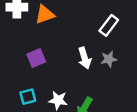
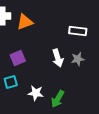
white rectangle: (109, 25) -> (78, 31), turned 60
cyan square: (28, 97) -> (11, 82), moved

